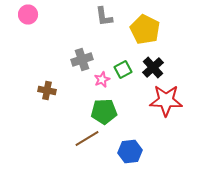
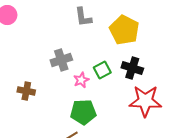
black cross: (153, 68) -> (132, 68), turned -30

